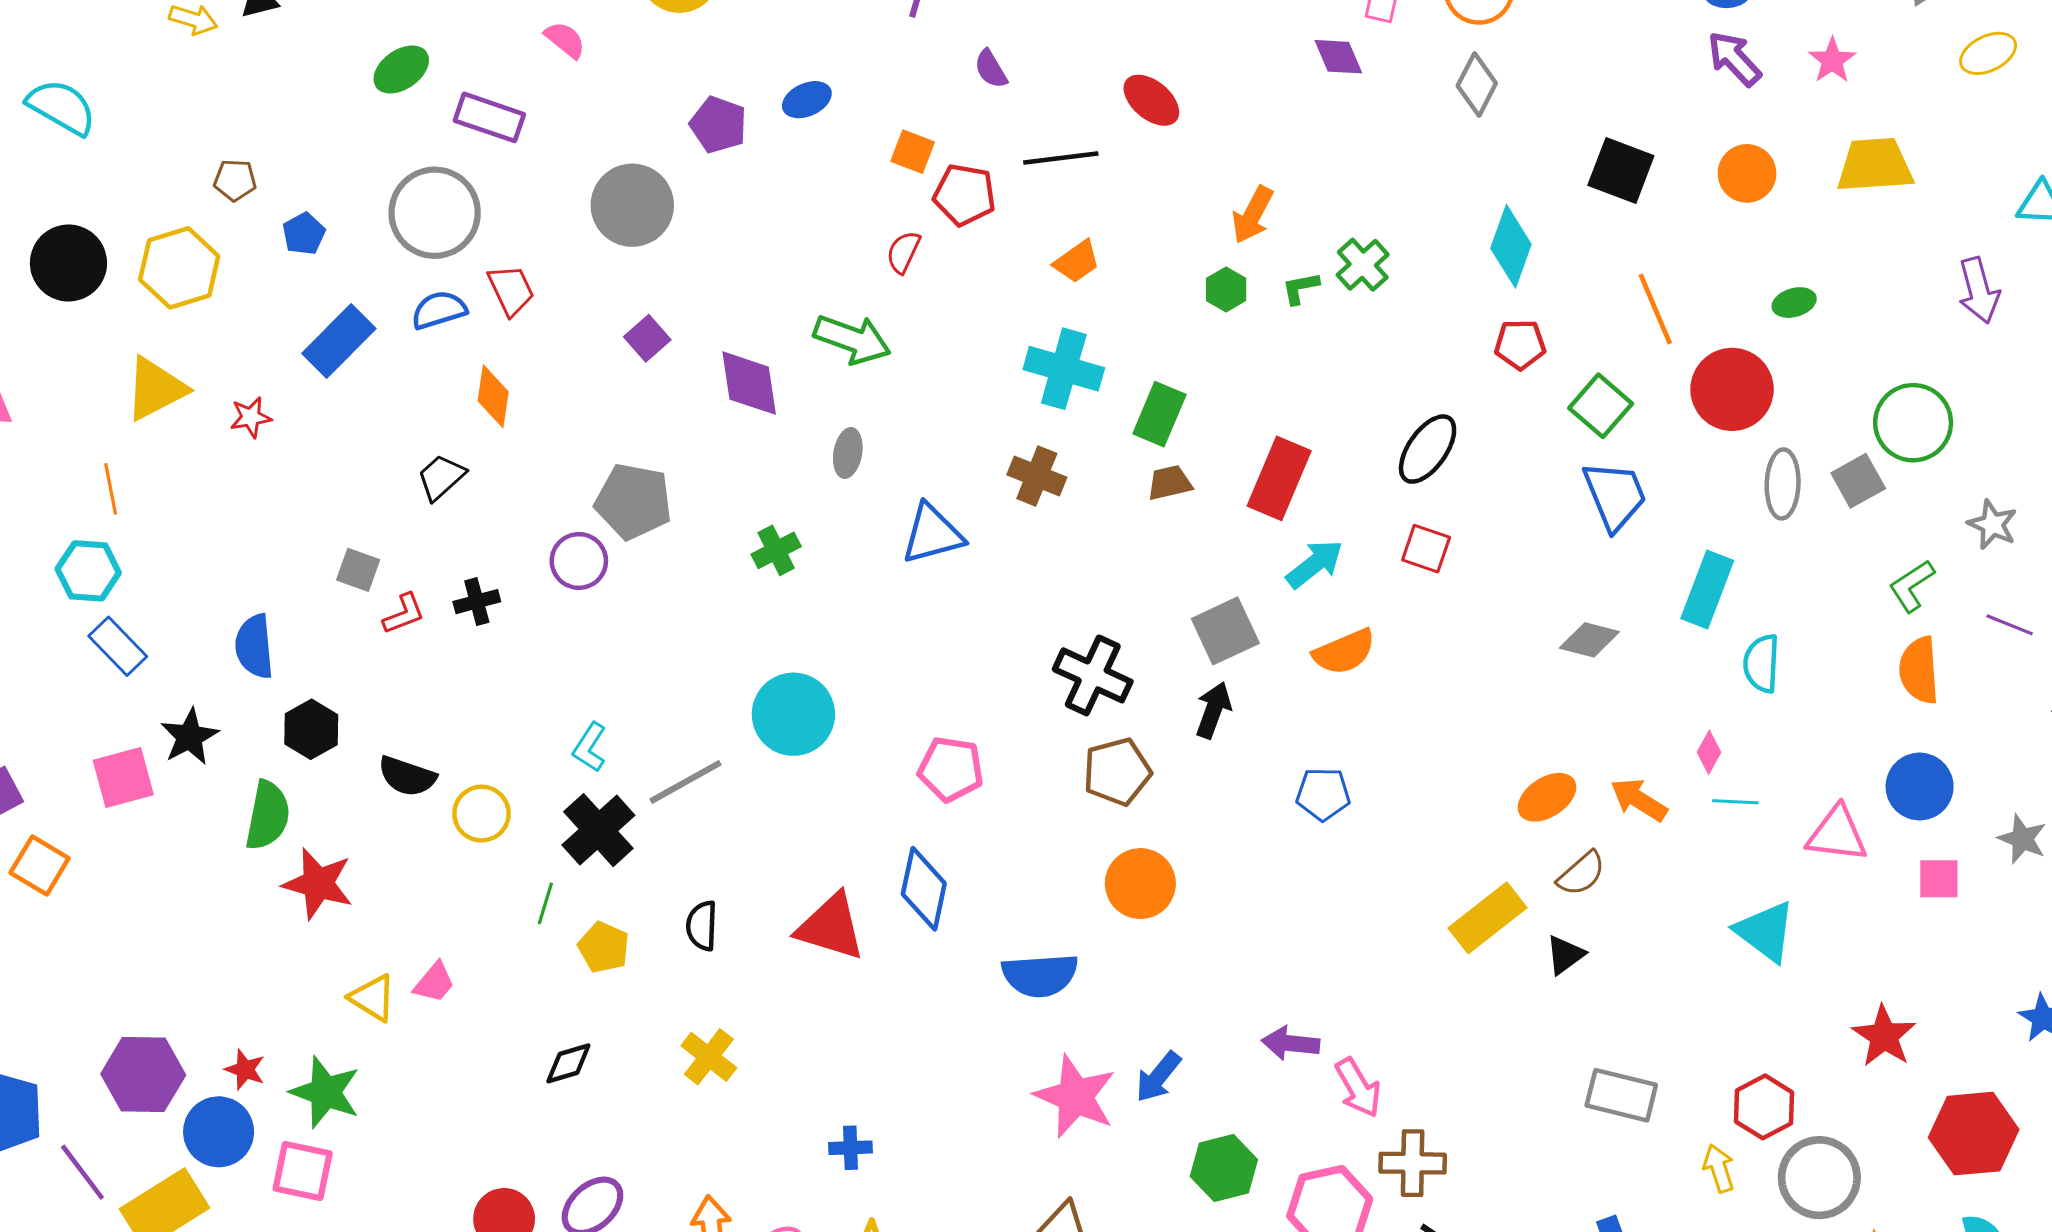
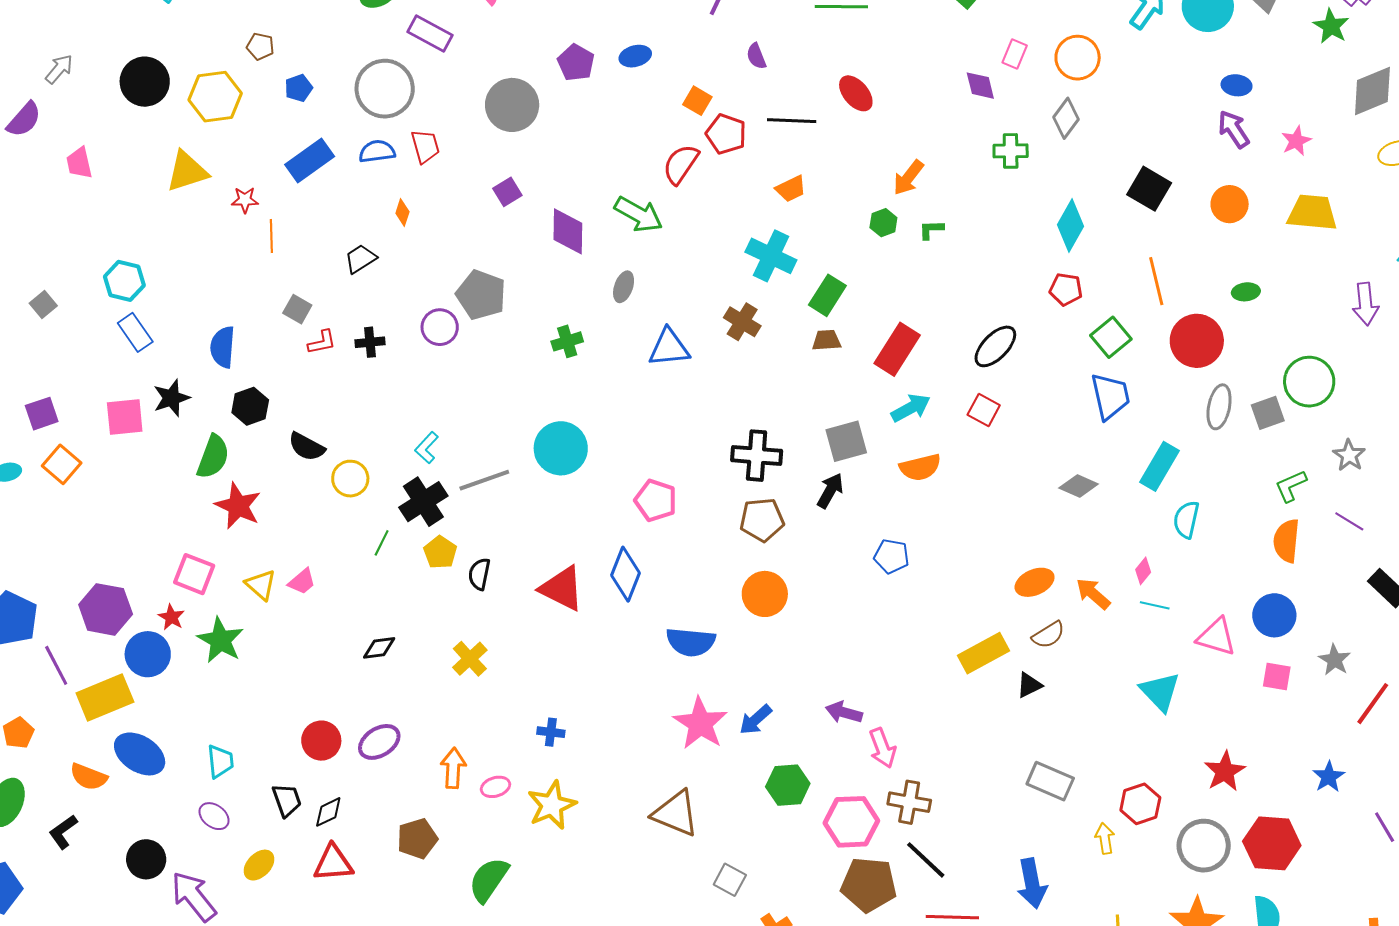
red semicircle: (903, 252) -> (681, 164), size x1.5
green cross: (1363, 265) -> (1011, 151), moved, turned 32
orange diamond: (493, 396) -> (402, 212), size x0.7
orange line: (111, 489) -> (271, 236), moved
black cross: (1093, 675) -> (757, 456), turned -30
yellow pentagon: (604, 947) -> (440, 552), moved
pink square: (303, 1171) -> (194, 574), moved
gray circle: (1819, 1178) -> (1204, 846), moved

